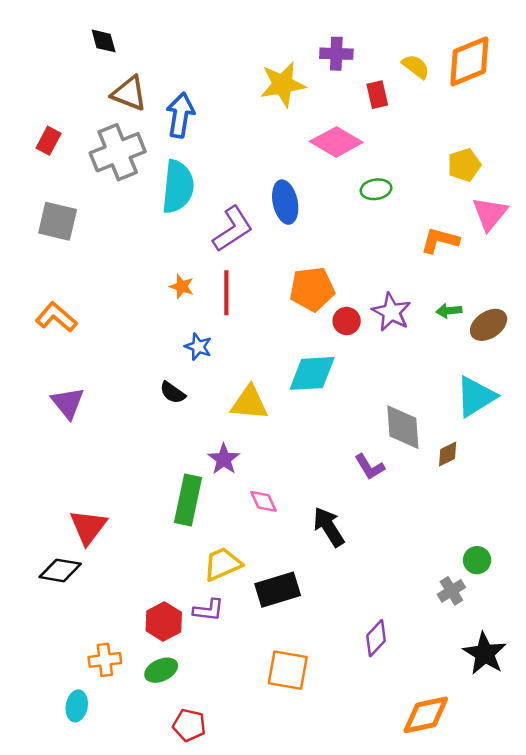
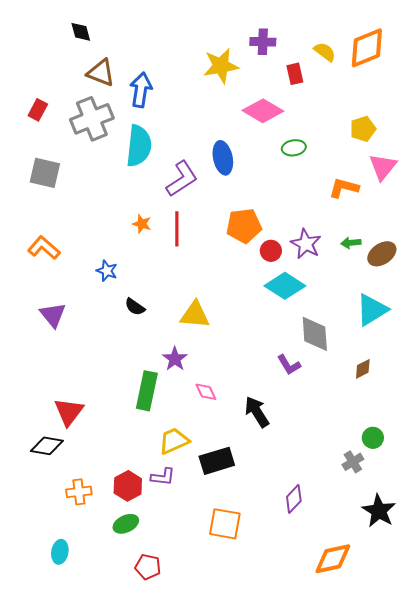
blue star: (198, 347) -> (107, 271), moved
cyan diamond: (312, 373) -> (285, 286), moved, turned 36
brown diamond: (448, 454) -> (363, 369), moved
orange cross: (105, 660) -> (79, 492), moved

